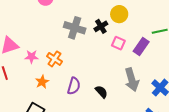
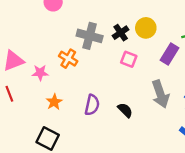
yellow circle: (119, 14) -> (146, 28), moved
pink square: (118, 43) -> (129, 59), moved
orange cross: (54, 59) -> (68, 59), moved

